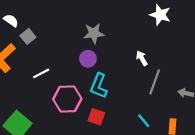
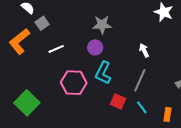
white line: (41, 73) -> (56, 49), moved
gray line: (155, 82) -> (140, 80), moved
red square: (96, 117) -> (118, 101), moved

